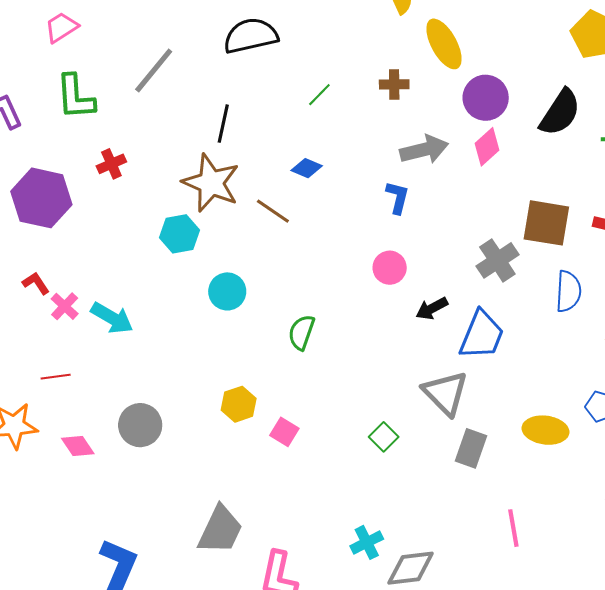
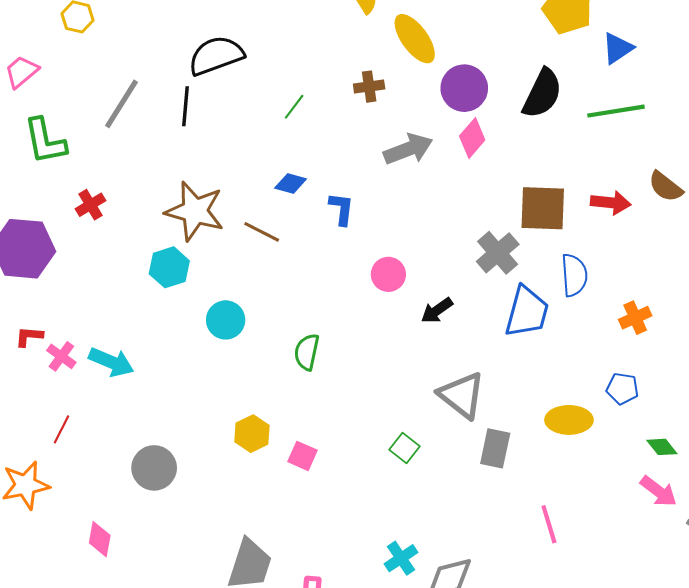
black line: (223, 124) -> (185, 106), moved
blue L-shape: (398, 197) -> (342, 209), moved
red L-shape: (36, 283) -> (29, 336), turned -44
blue trapezoid: (482, 335) -> (527, 312), moved
red line: (56, 377) -> (61, 429), turned -48
pink diamond: (78, 446) -> (100, 539), moved, turned 52

